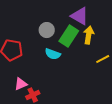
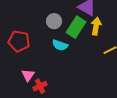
pink triangle: (21, 84) -> (28, 75), turned -32

